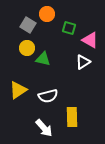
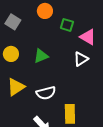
gray square: (28, 25) -> (13, 22), moved
yellow circle: (27, 48) -> (11, 54), moved
green triangle: (43, 59) -> (41, 56), turned -35

